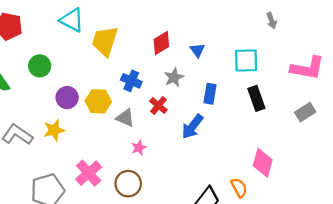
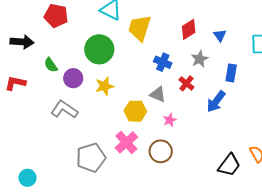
green circle: (40, 66) -> (99, 49), moved, size x1.5
purple circle: (67, 98) -> (73, 78), moved
yellow hexagon: (98, 101) -> (135, 111), moved
yellow star: (54, 130) -> (104, 86), moved

